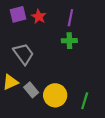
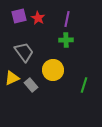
yellow circle: (55, 95) -> (53, 70), moved
green line: (85, 101) -> (84, 85), moved

